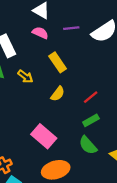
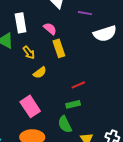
purple line: (71, 28) -> (85, 13), moved
pink semicircle: (40, 33) -> (50, 29), moved
yellow semicircle: (58, 94) -> (40, 73), moved

